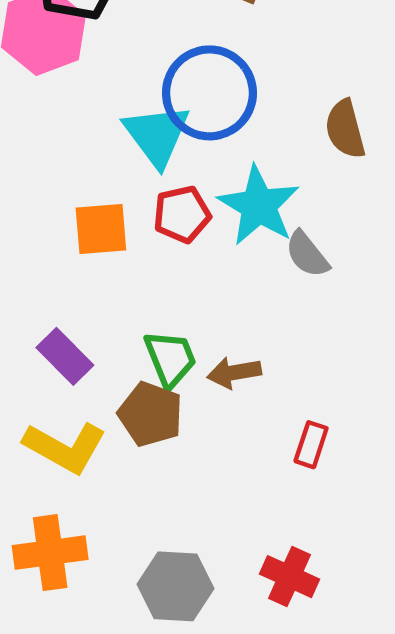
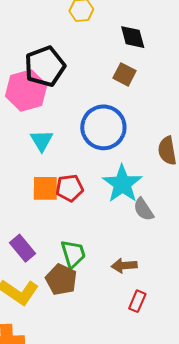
cyan triangle: (157, 135) -> (42, 141), moved, size x0.7
red pentagon: (182, 214) -> (69, 188), moved
brown arrow: (234, 373) -> (124, 266), moved

